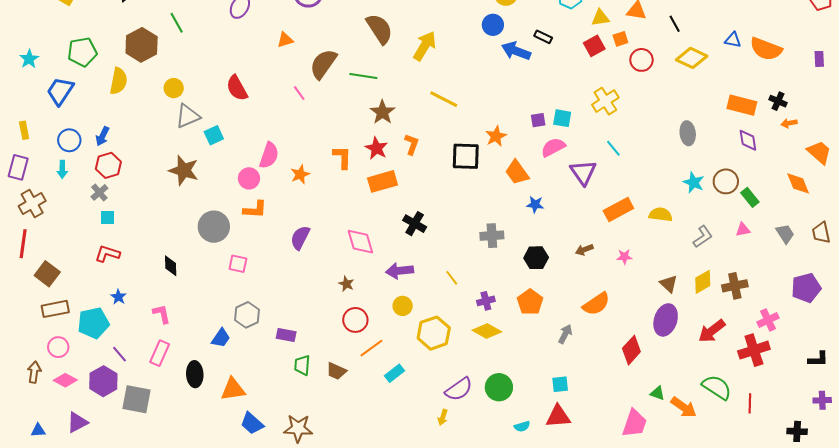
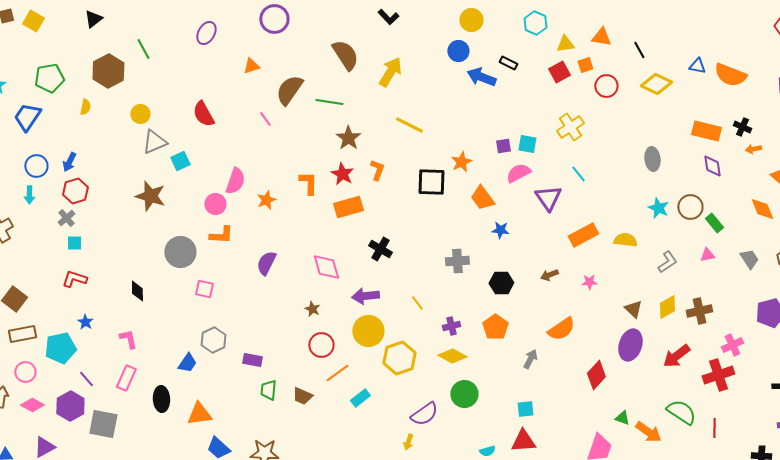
yellow semicircle: (118, 81) -> (85, 107), size x0.6
yellow circle: (403, 306) -> (368, 331), size x1.6
green circle: (499, 387) -> (464, 394), moved

